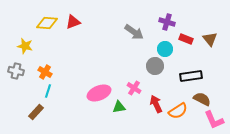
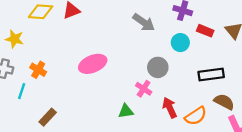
gray circle: (155, 66) -> (158, 67), moved
cyan line: (48, 91) -> (22, 91), moved
pink ellipse: (99, 93) -> (93, 64), moved
brown rectangle: (36, 112) -> (48, 117), moved

